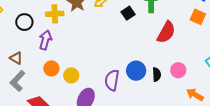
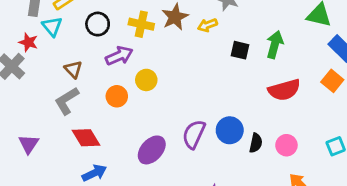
black square: (128, 13) -> (240, 50), turned 32
red semicircle: (166, 32) -> (284, 90), turned 30
purple arrow: (45, 40) -> (119, 56), turned 36
yellow circle: (71, 75) -> (146, 80), moved

